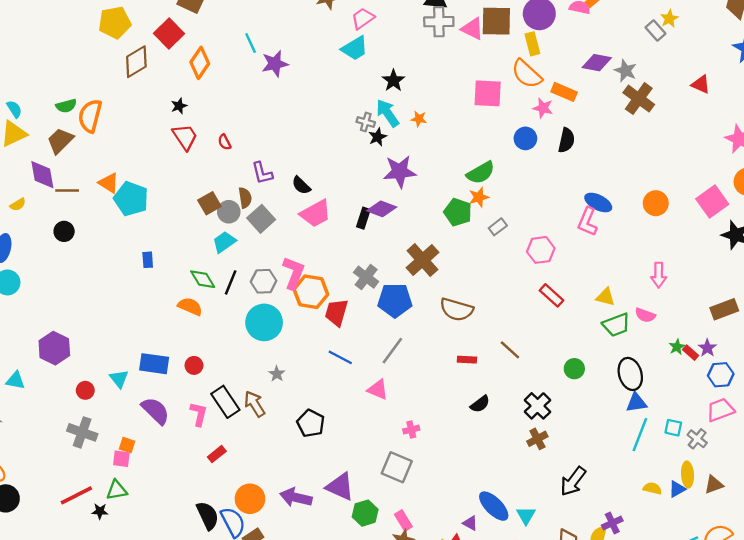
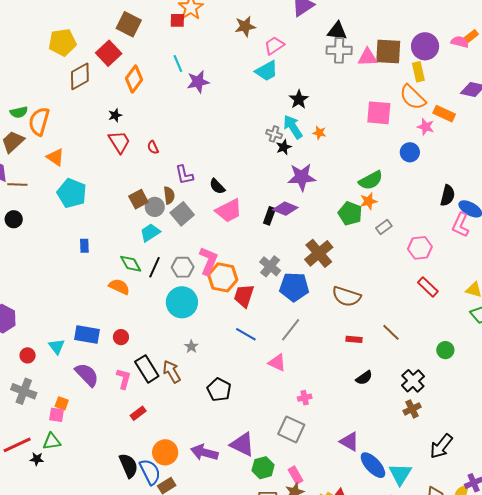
pink triangle: (472, 29) -> (368, 57), turned -30
black semicircle: (566, 140) -> (448, 195), moved
orange triangle: (109, 183) -> (55, 157), moved
cyan triangle: (526, 515) -> (400, 474), size x1.4
purple triangle: (470, 523) -> (349, 442), moved, size x1.5

